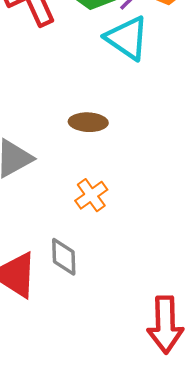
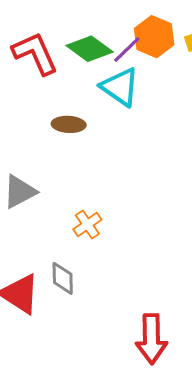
brown ellipse: (88, 122) -> (69, 124), moved

